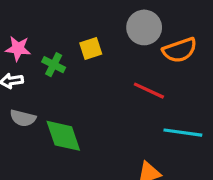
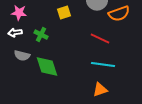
green cross: (54, 65) -> (41, 35), moved
cyan line: (183, 133) -> (103, 65), moved

